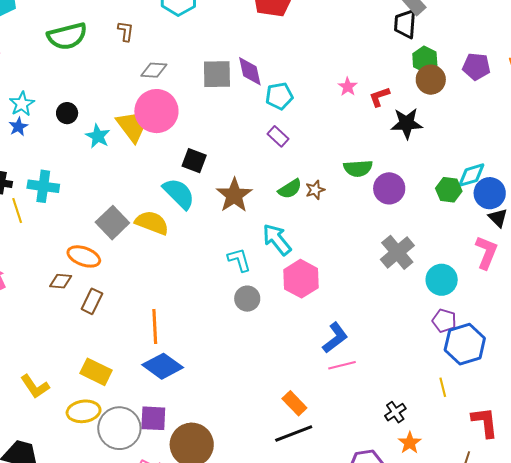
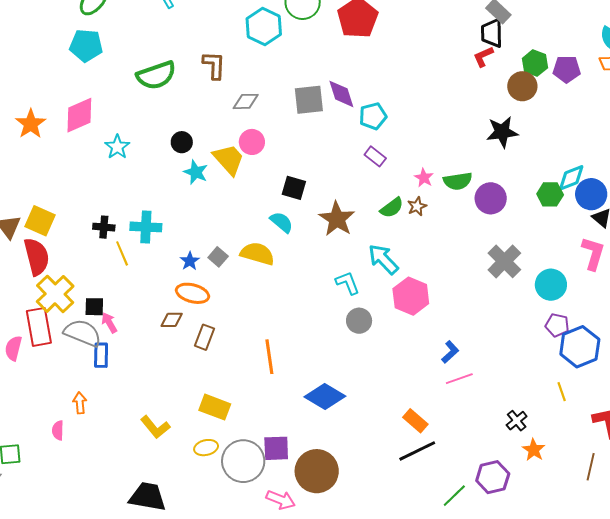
brown L-shape: (126, 31) -> (214, 65), size x1.4
green hexagon: (425, 59) -> (535, 63), moved
pink star: (348, 87) -> (424, 178), moved
red L-shape: (379, 97) -> (483, 57), moved
pink circle: (156, 111) -> (252, 142), size x0.6
black circle: (67, 113) -> (182, 142), moved
blue star: (18, 127) -> (190, 261), moved
cyan semicircle: (179, 194) -> (282, 222), size x0.7
gray square: (112, 223) -> (218, 257), size x0.6
blue L-shape: (335, 338) -> (450, 352), size x0.7
blue diamond: (163, 366) -> (325, 397), moved
yellow ellipse: (84, 411) -> (206, 448), size x0.7

